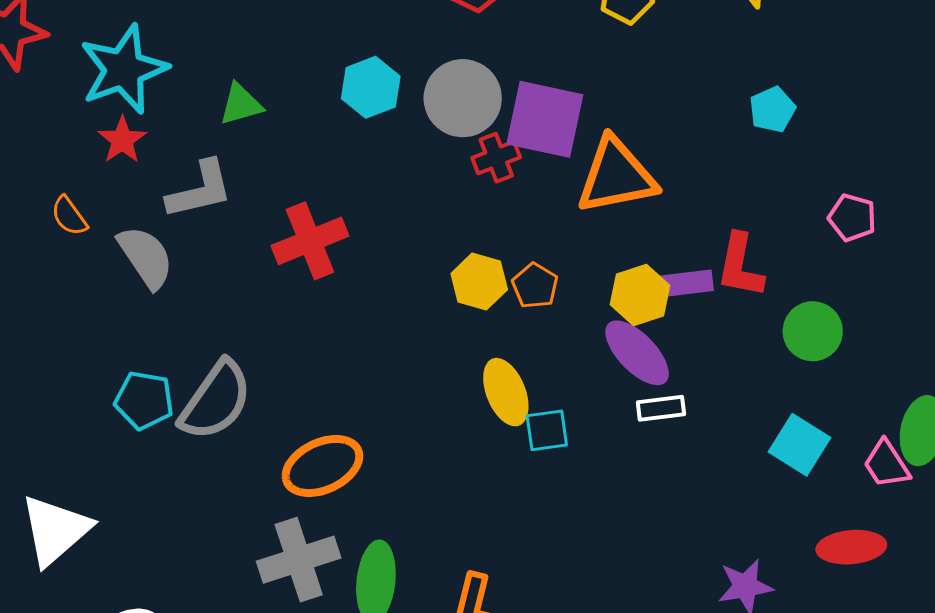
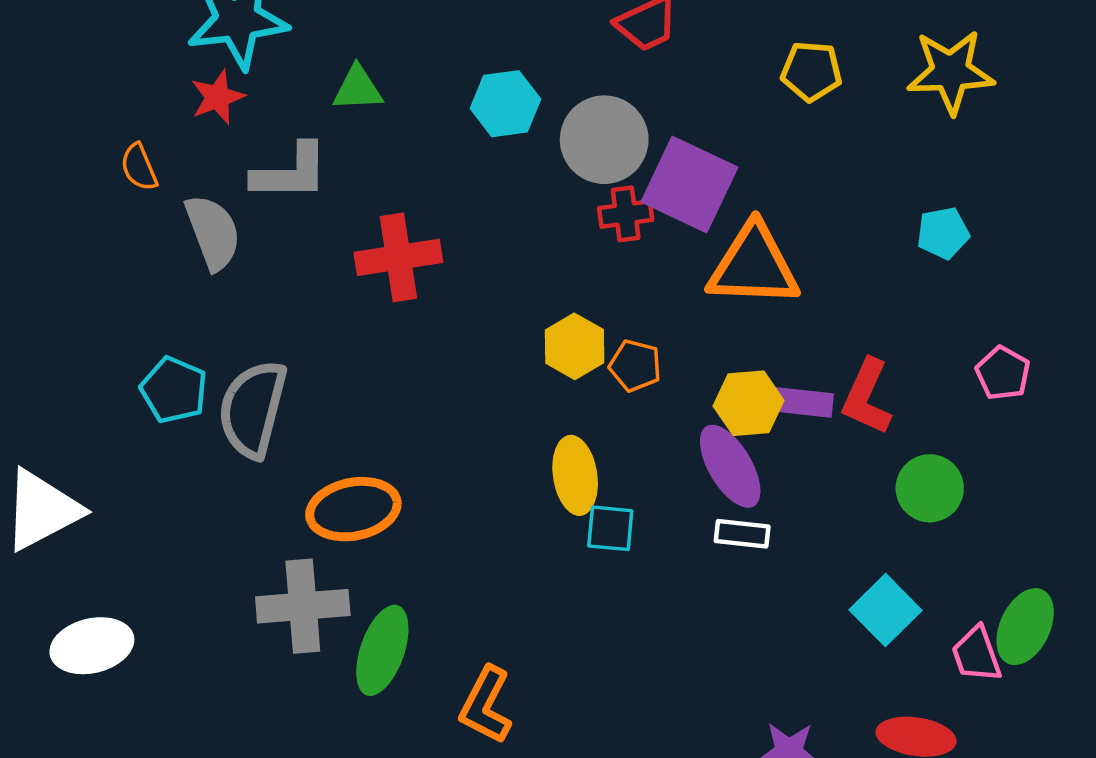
orange pentagon: (535, 286) -> (635, 366), turned -30
gray semicircle: (216, 401) -> (253, 409), turned 146

